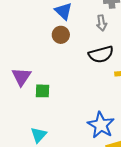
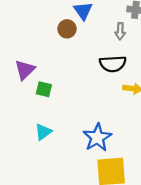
brown circle: (61, 35) -> (67, 29), moved
cyan triangle: (39, 135) -> (43, 132), moved

